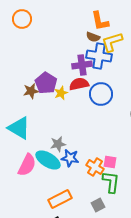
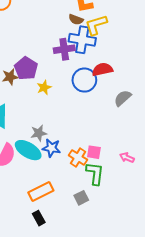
red semicircle: (79, 84) -> (102, 69), moved
yellow star: (61, 93) -> (44, 87), moved

